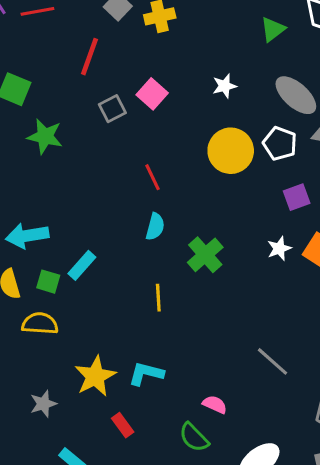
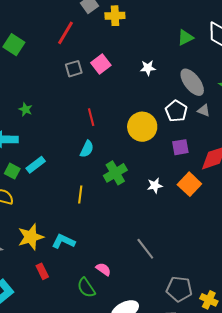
green star: (45, 136) -> (25, 109), moved, size x0.6
yellow circle: (231, 151) -> (142, 127), moved
white star: (279, 249) -> (155, 186), moved

